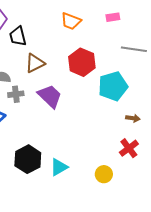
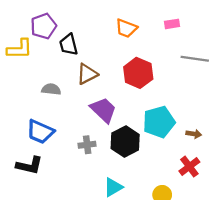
cyan pentagon: (113, 86) -> (159, 122), moved
gray cross: (16, 94) -> (87, 145), moved
black hexagon: (28, 159) -> (125, 141), moved

